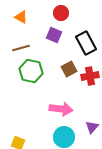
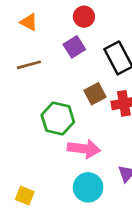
purple square: (54, 35) -> (74, 47), turned 35
green hexagon: (31, 71) -> (58, 119), moved

